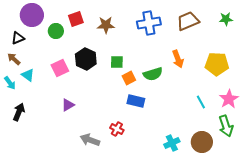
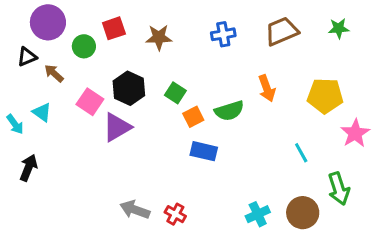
blue cross: (149, 23) -> (223, 34), size x0.7
brown arrow: (14, 59) -> (54, 73), moved
green square: (117, 62) -> (175, 93), turned 32
pink square: (60, 68) -> (90, 102), turned -30
pink star: (229, 99) -> (355, 133), moved
purple triangle: (68, 105) -> (117, 127), moved, size x1.5
red cross: (117, 129) -> (175, 214), moved

